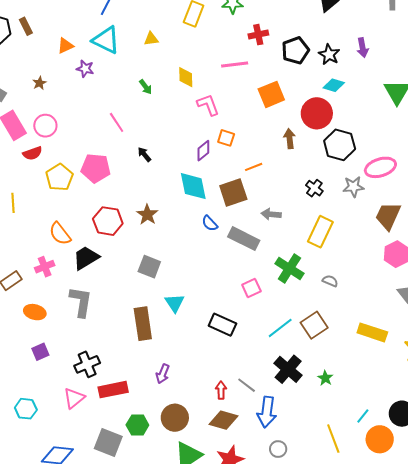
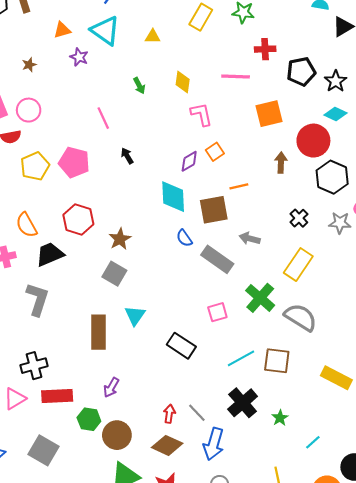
orange square: (226, 138) -> (215, 152), turned 30
brown star: (147, 214) -> (120, 239), moved
gray semicircle: (330, 281) -> (301, 317), size x2.0
brown square: (314, 325) -> (277, 361), turned 32
cyan line: (363, 416) -> (313, 442), moved
green hexagon: (137, 425) -> (89, 419), moved

